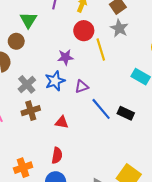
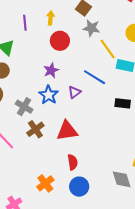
yellow line: (101, 50) -> (108, 49), moved
blue line: (101, 109) -> (95, 77), moved
red triangle: (62, 122) -> (67, 131), size x1.6

